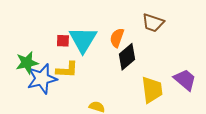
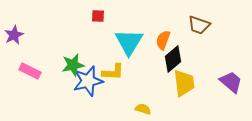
red square: (63, 41) -> (98, 16), moved
yellow trapezoid: (152, 90) -> (184, 83), moved

